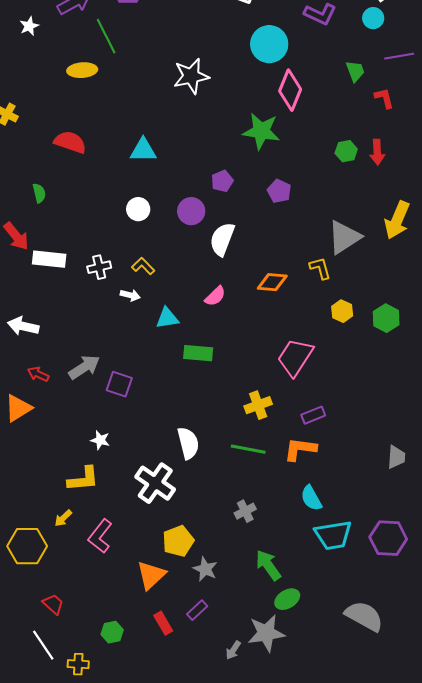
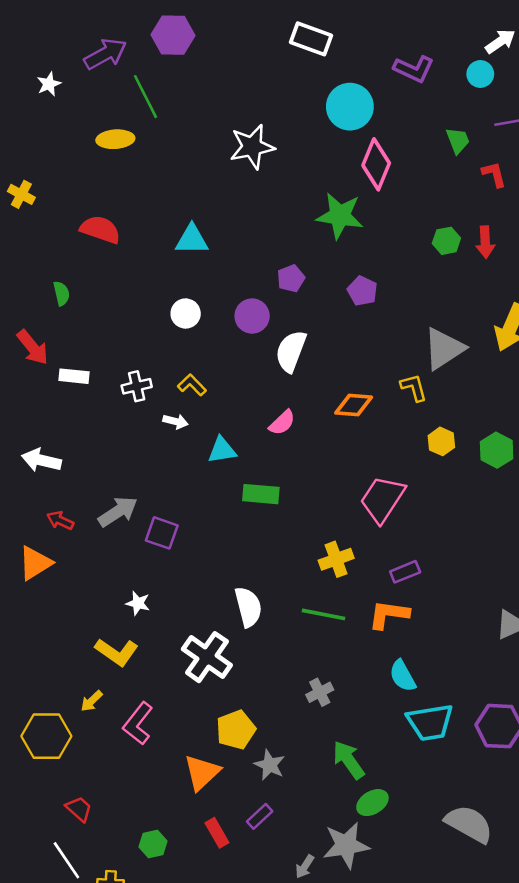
white rectangle: (49, 259) -> (74, 376), size x0.7
yellow L-shape: (83, 479) -> (117, 652), turned 40

